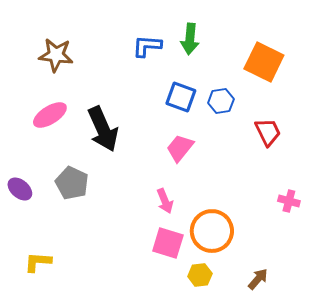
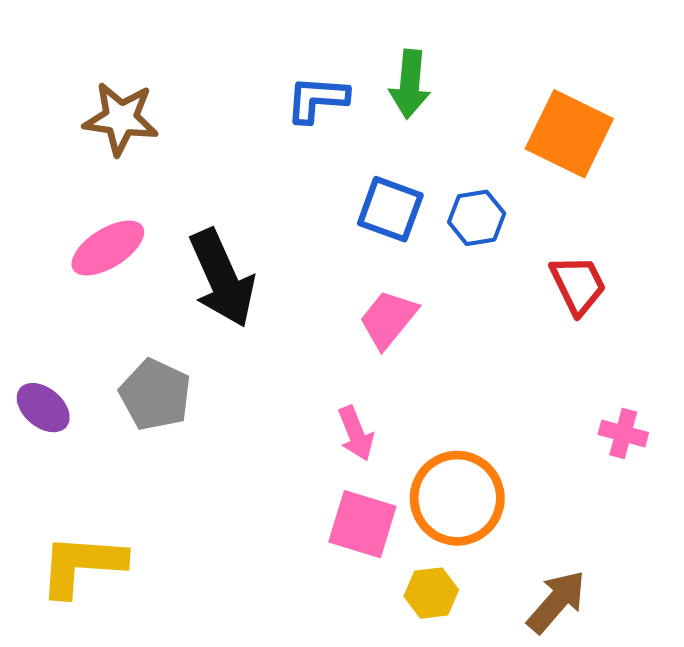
yellow L-shape: (38, 262) -> (82, 565), size x1.5
brown arrow: (258, 279) -> (556, 602), size x1.4

